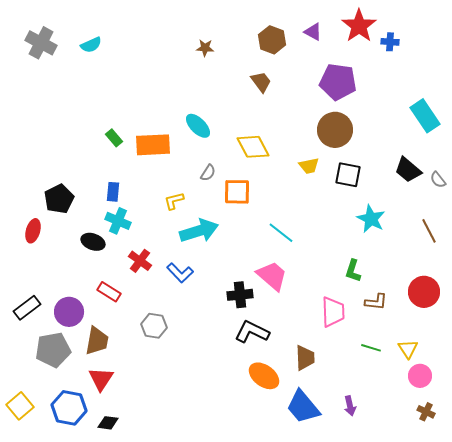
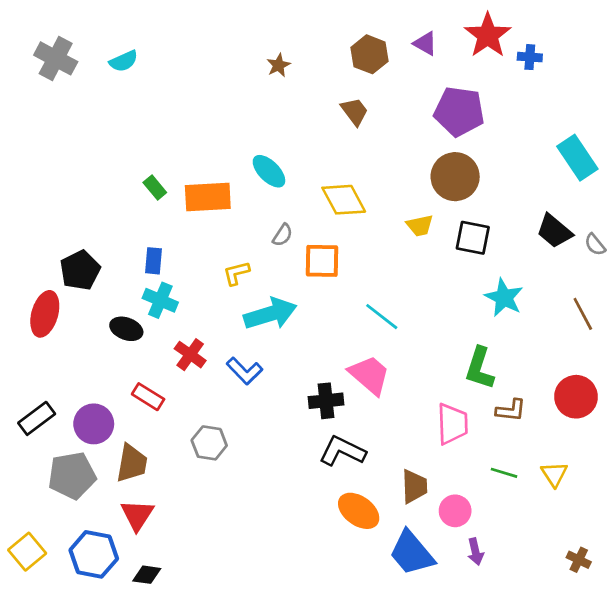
brown star: (205, 48) -> (278, 65), turned -30
red ellipse: (33, 231) -> (45, 314), size x1.4
green L-shape: (353, 271) -> (480, 368), size x1.4
pink circle: (420, 376) -> (455, 511), moved

